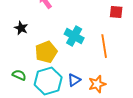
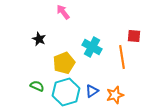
red square: (116, 12) -> (134, 36), moved

